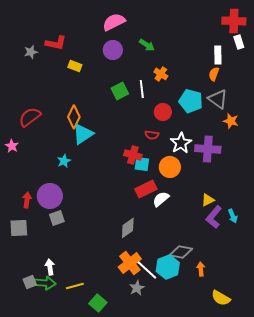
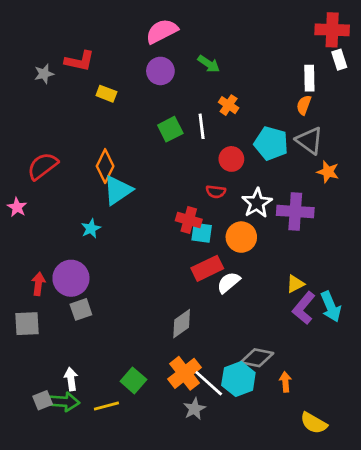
cyan arrow: (233, 216) -> (331, 307), size x1.5
green square: (98, 303) -> (133, 380), moved

